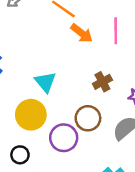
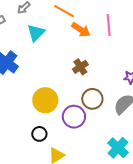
cyan triangle: (45, 82) -> (36, 33), moved, turned 30
brown cross: (102, 82) -> (80, 67), moved

